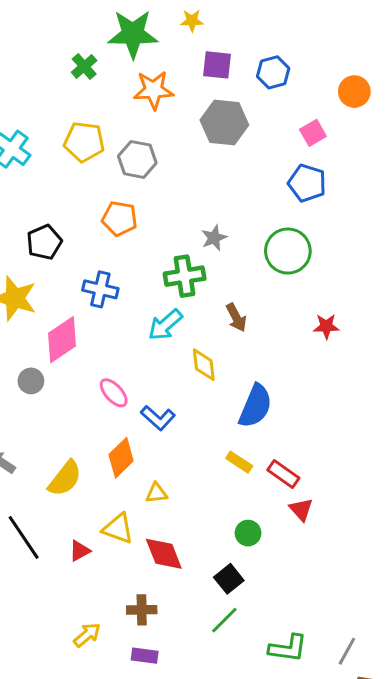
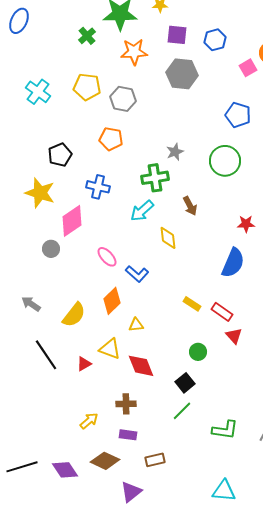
pink square: (313, 133) -> (248, 68), moved
red star: (326, 326) -> (246, 224), moved
blue semicircle: (255, 406) -> (233, 263), moved

